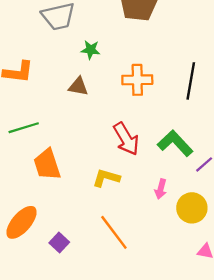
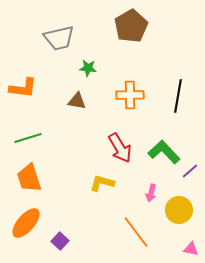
orange trapezoid: (47, 164) -> (29, 178), moved
orange line: (114, 232) -> (136, 232), moved

